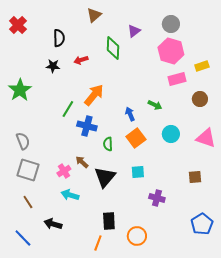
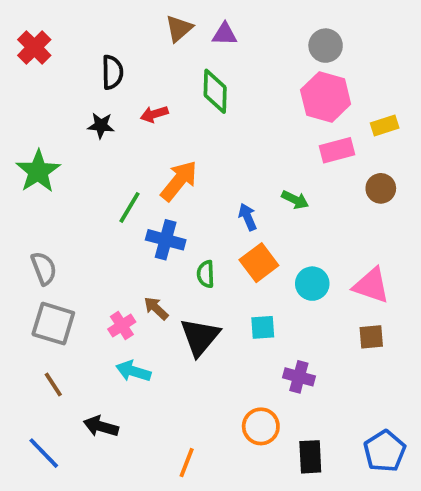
purple triangle: (134, 31) -> (225, 34), moved, turned 40
cyan circle: (171, 134) -> (312, 284), moved
pink triangle: (206, 138) -> (371, 285), moved
black rectangle: (109, 221) -> (310, 457), moved
blue pentagon: (202, 224) -> (385, 451), moved
orange circle: (137, 236) -> (261, 426), moved

